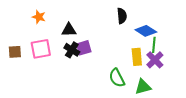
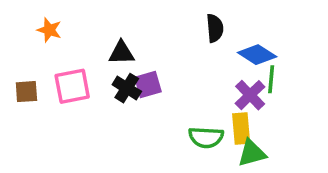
orange star: (39, 17) -> (49, 30), moved
yellow rectangle: (137, 57) -> (241, 129), moved
purple cross: (155, 60) -> (250, 95), moved
green semicircle: (117, 78) -> (206, 137), turned -60

